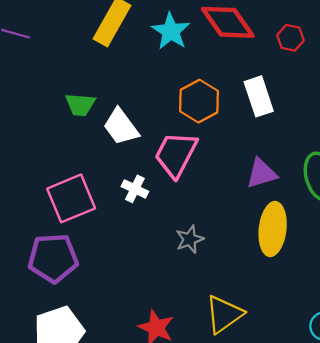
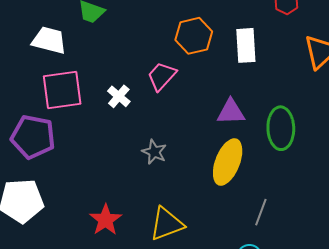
white trapezoid: (121, 127) -> (49, 40), moved, turned 126
pink trapezoid: (176, 154) -> (162, 76), size x0.7
gray star: (190, 239) -> (154, 152), turned 30

